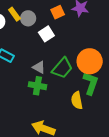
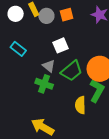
orange square: (58, 12) -> (67, 15), moved
white square: (46, 34) -> (60, 45), moved

